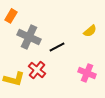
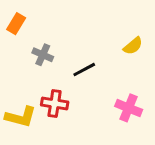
gray cross: (29, 37) -> (43, 55), size x0.6
red cross: (37, 70) -> (55, 104), turned -30

